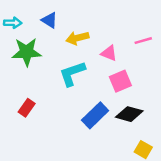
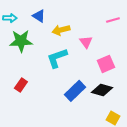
pink line: (143, 41) -> (113, 20), moved
pink triangle: (109, 53) -> (86, 42), turned 32
pink square: (120, 81) -> (106, 64), moved

